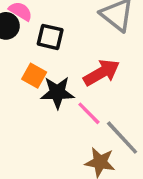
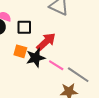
red arrow: (102, 73) -> (46, 42), moved

